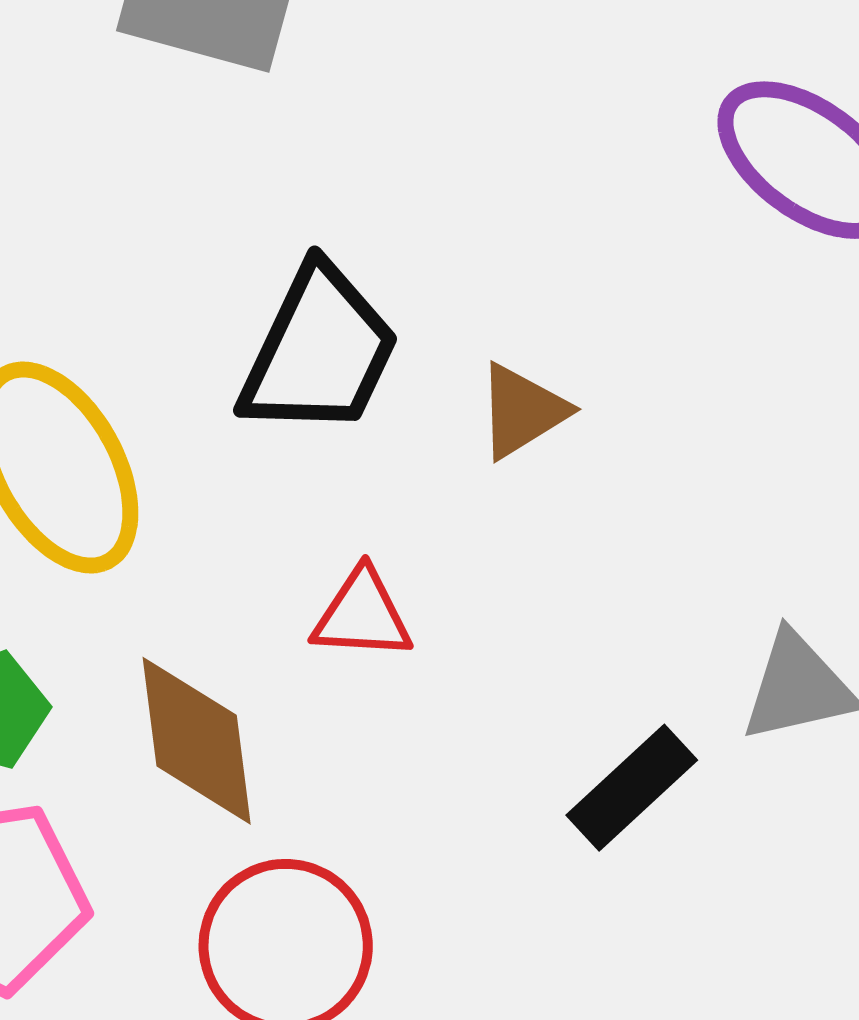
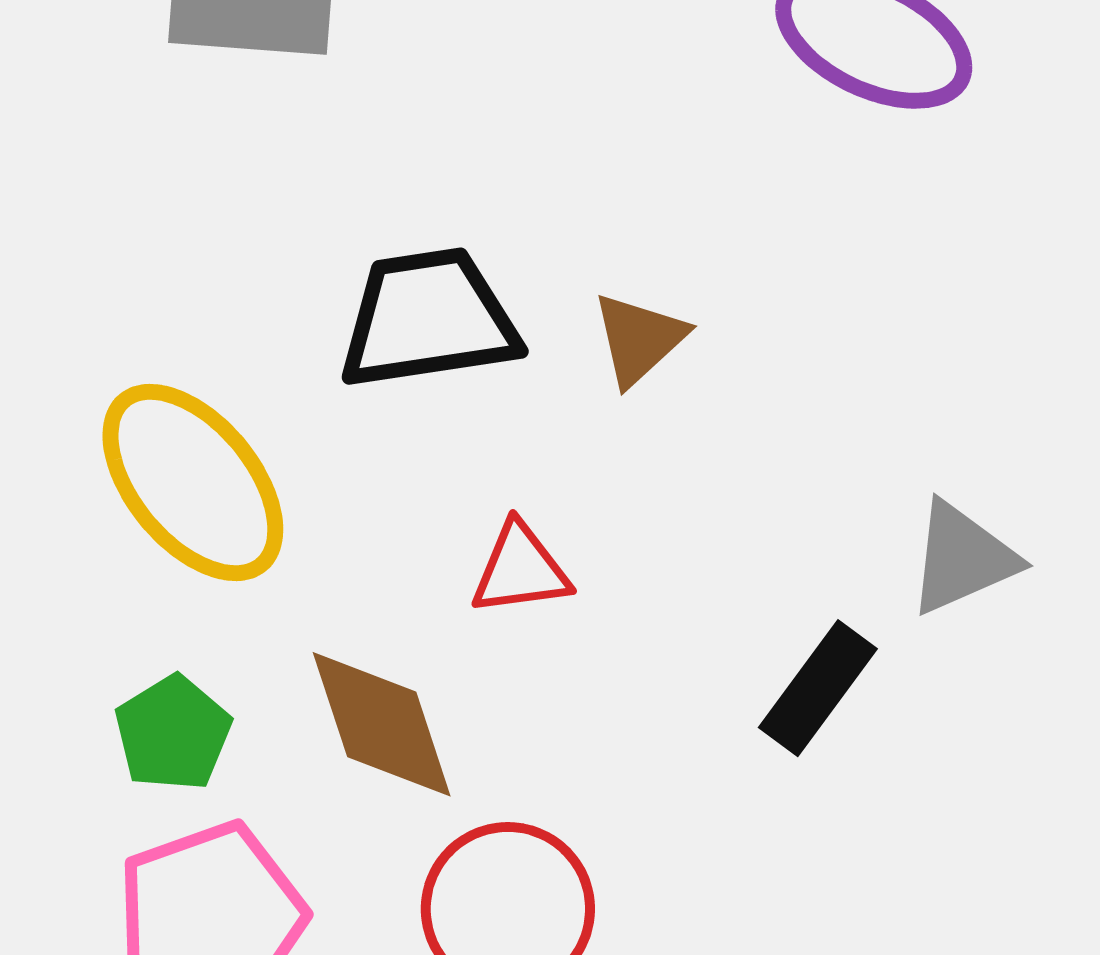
black trapezoid: (319, 351) -> (428, 319), turned -113

